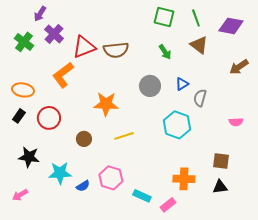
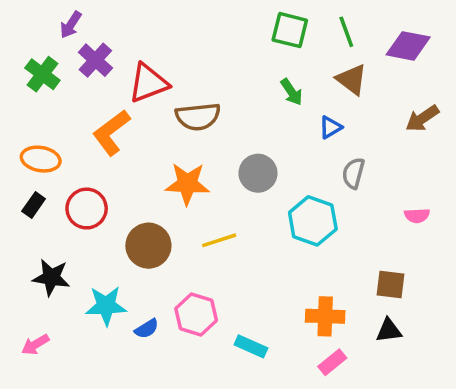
brown semicircle: (116, 50) -> (198, 117), moved
blue triangle: (182, 84) -> (330, 127), moved
gray circle: (150, 86) -> (258, 173), moved
brown circle: (84, 139) -> (148, 246), size x1.6
pink rectangle: (168, 205) -> (332, 362), moved

